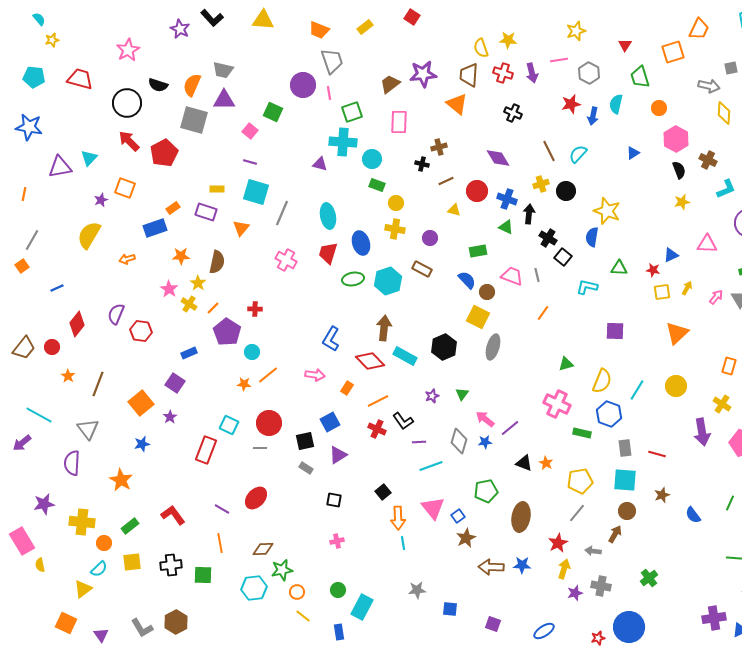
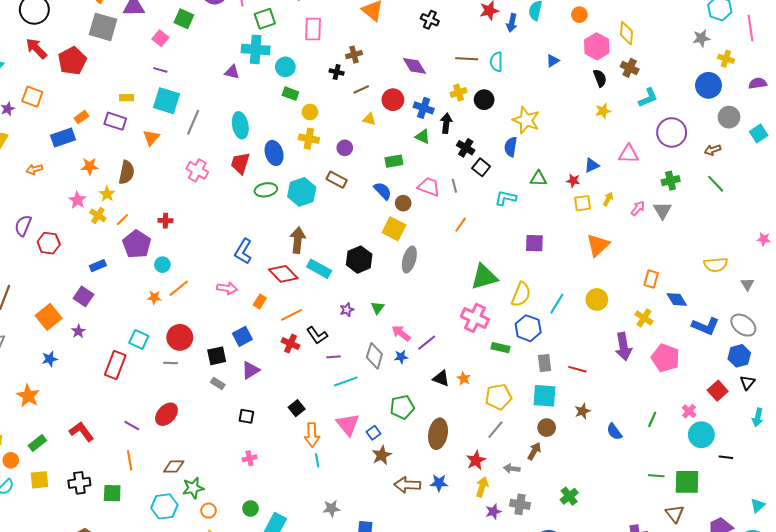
yellow diamond: (724, 113) -> (627, 33), moved
brown line: (549, 151) -> (467, 59), turned -60
cyan semicircle: (578, 154) -> (496, 62), turned -42
green triangle: (566, 364) -> (484, 277), size x1.8

